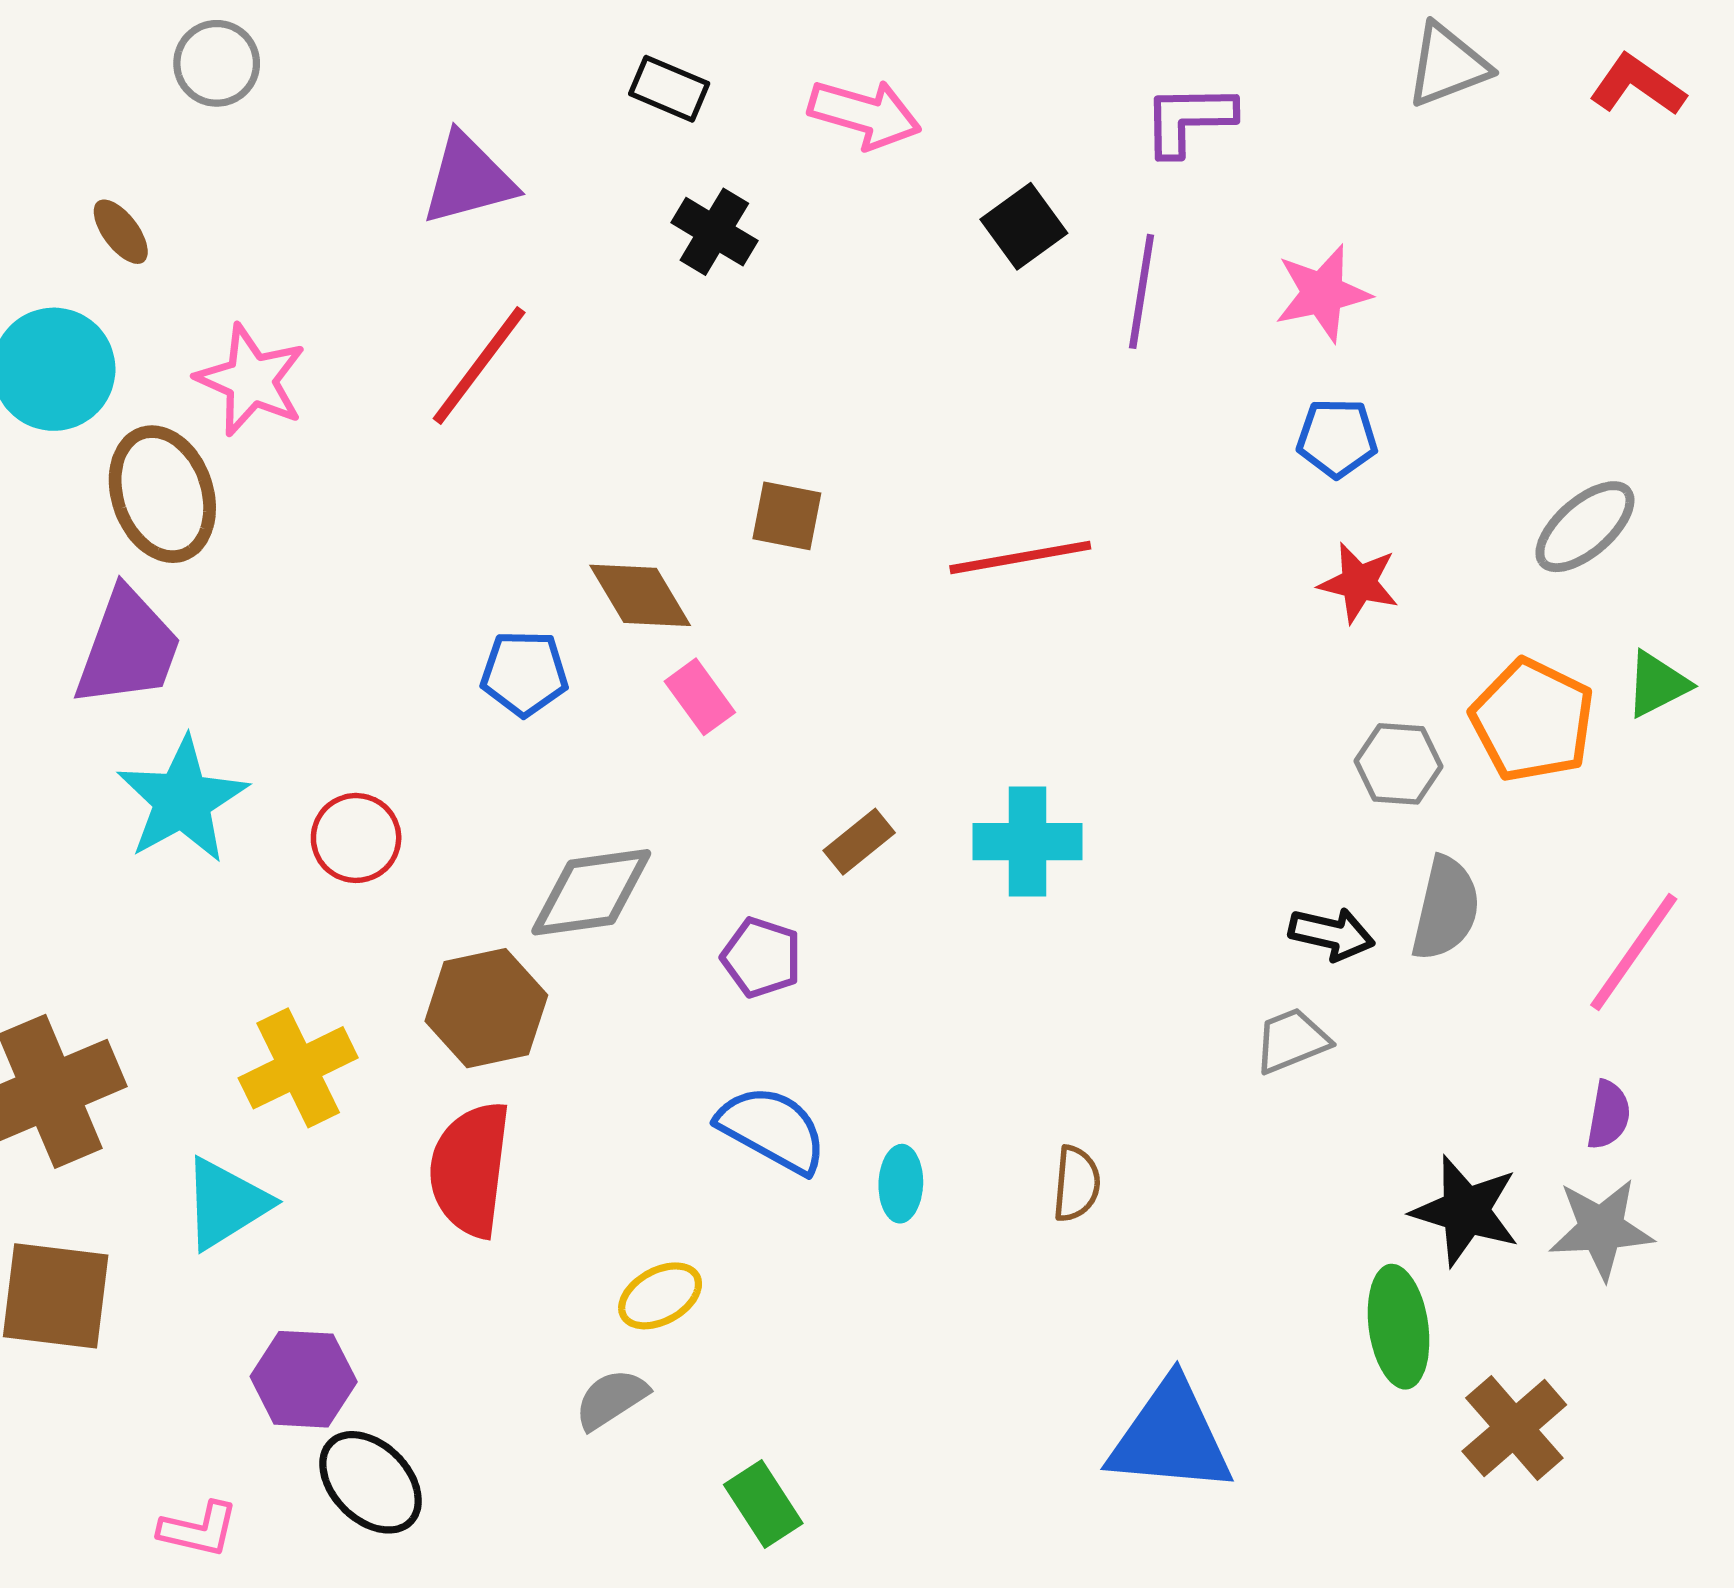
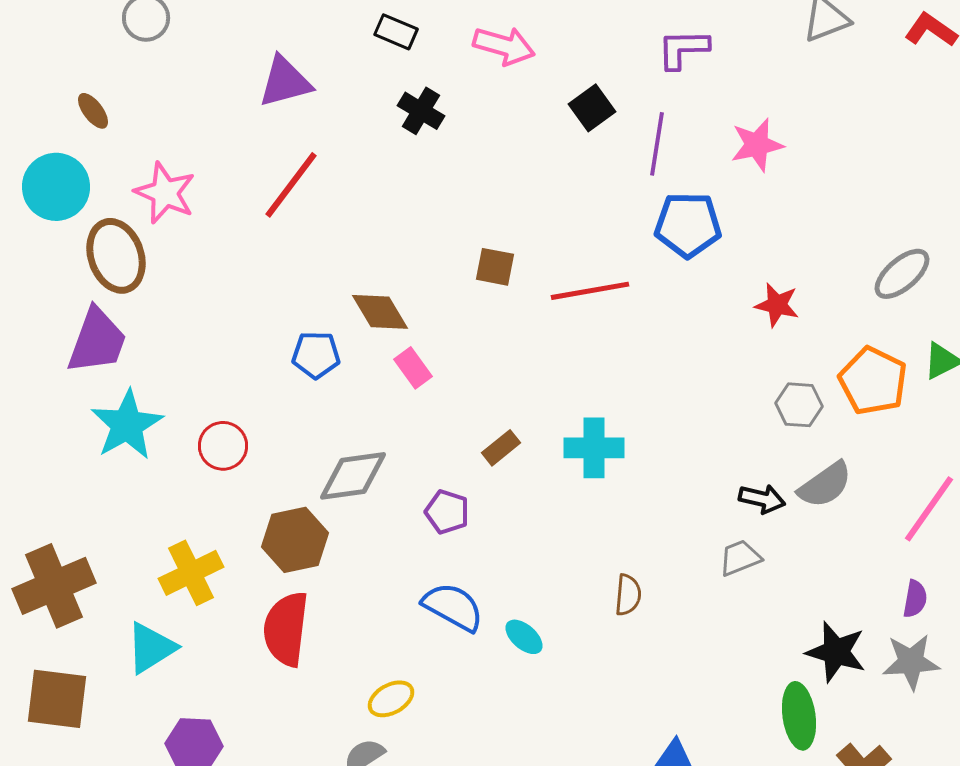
blue pentagon: (1337, 438) -> (688, 225), moved, size x1.5
brown square: (787, 516) -> (495, 267), moved
gray semicircle: (1446, 909) -> (825, 485), turned 42
cyan ellipse: (901, 1184) -> (524, 637), turned -51
brown semicircle: (1076, 1184) -> (628, 595), moved

